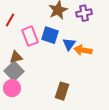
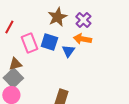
purple cross: (84, 13) -> (83, 20), turned -35
orange arrow: (83, 50) -> (82, 39), moved

